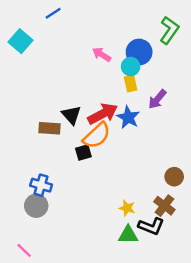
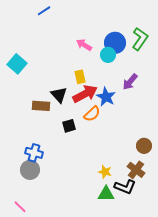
green L-shape: (169, 30) -> (140, 39), moved
cyan square: (20, 41) -> (17, 64), moved
yellow rectangle: (131, 83) -> (80, 77), moved
orange semicircle: (97, 136) -> (92, 114), moved, size x0.7

